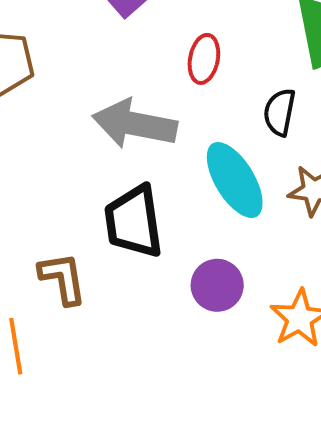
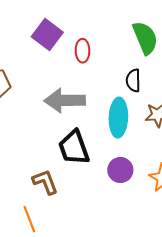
red ellipse: (204, 59) -> (82, 51), moved
cyan ellipse: (235, 180) -> (118, 118), turned 45

